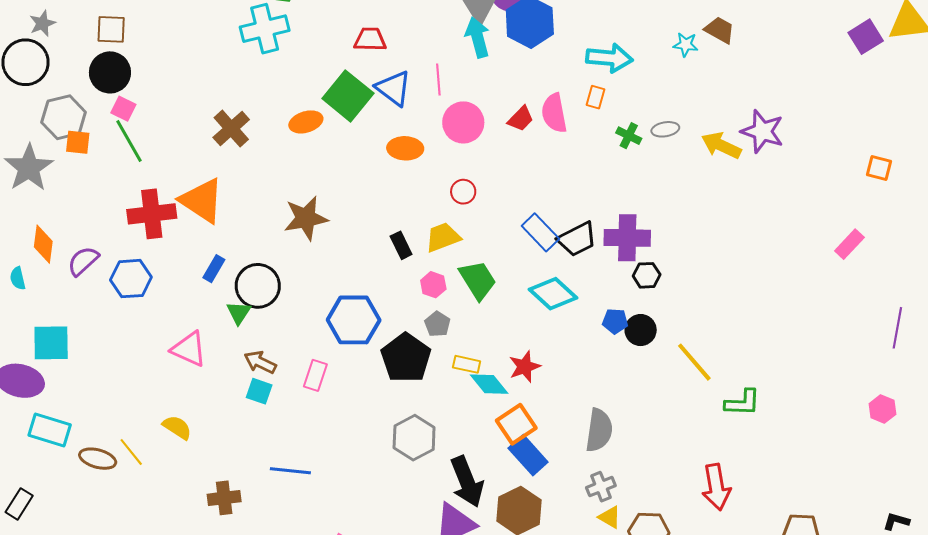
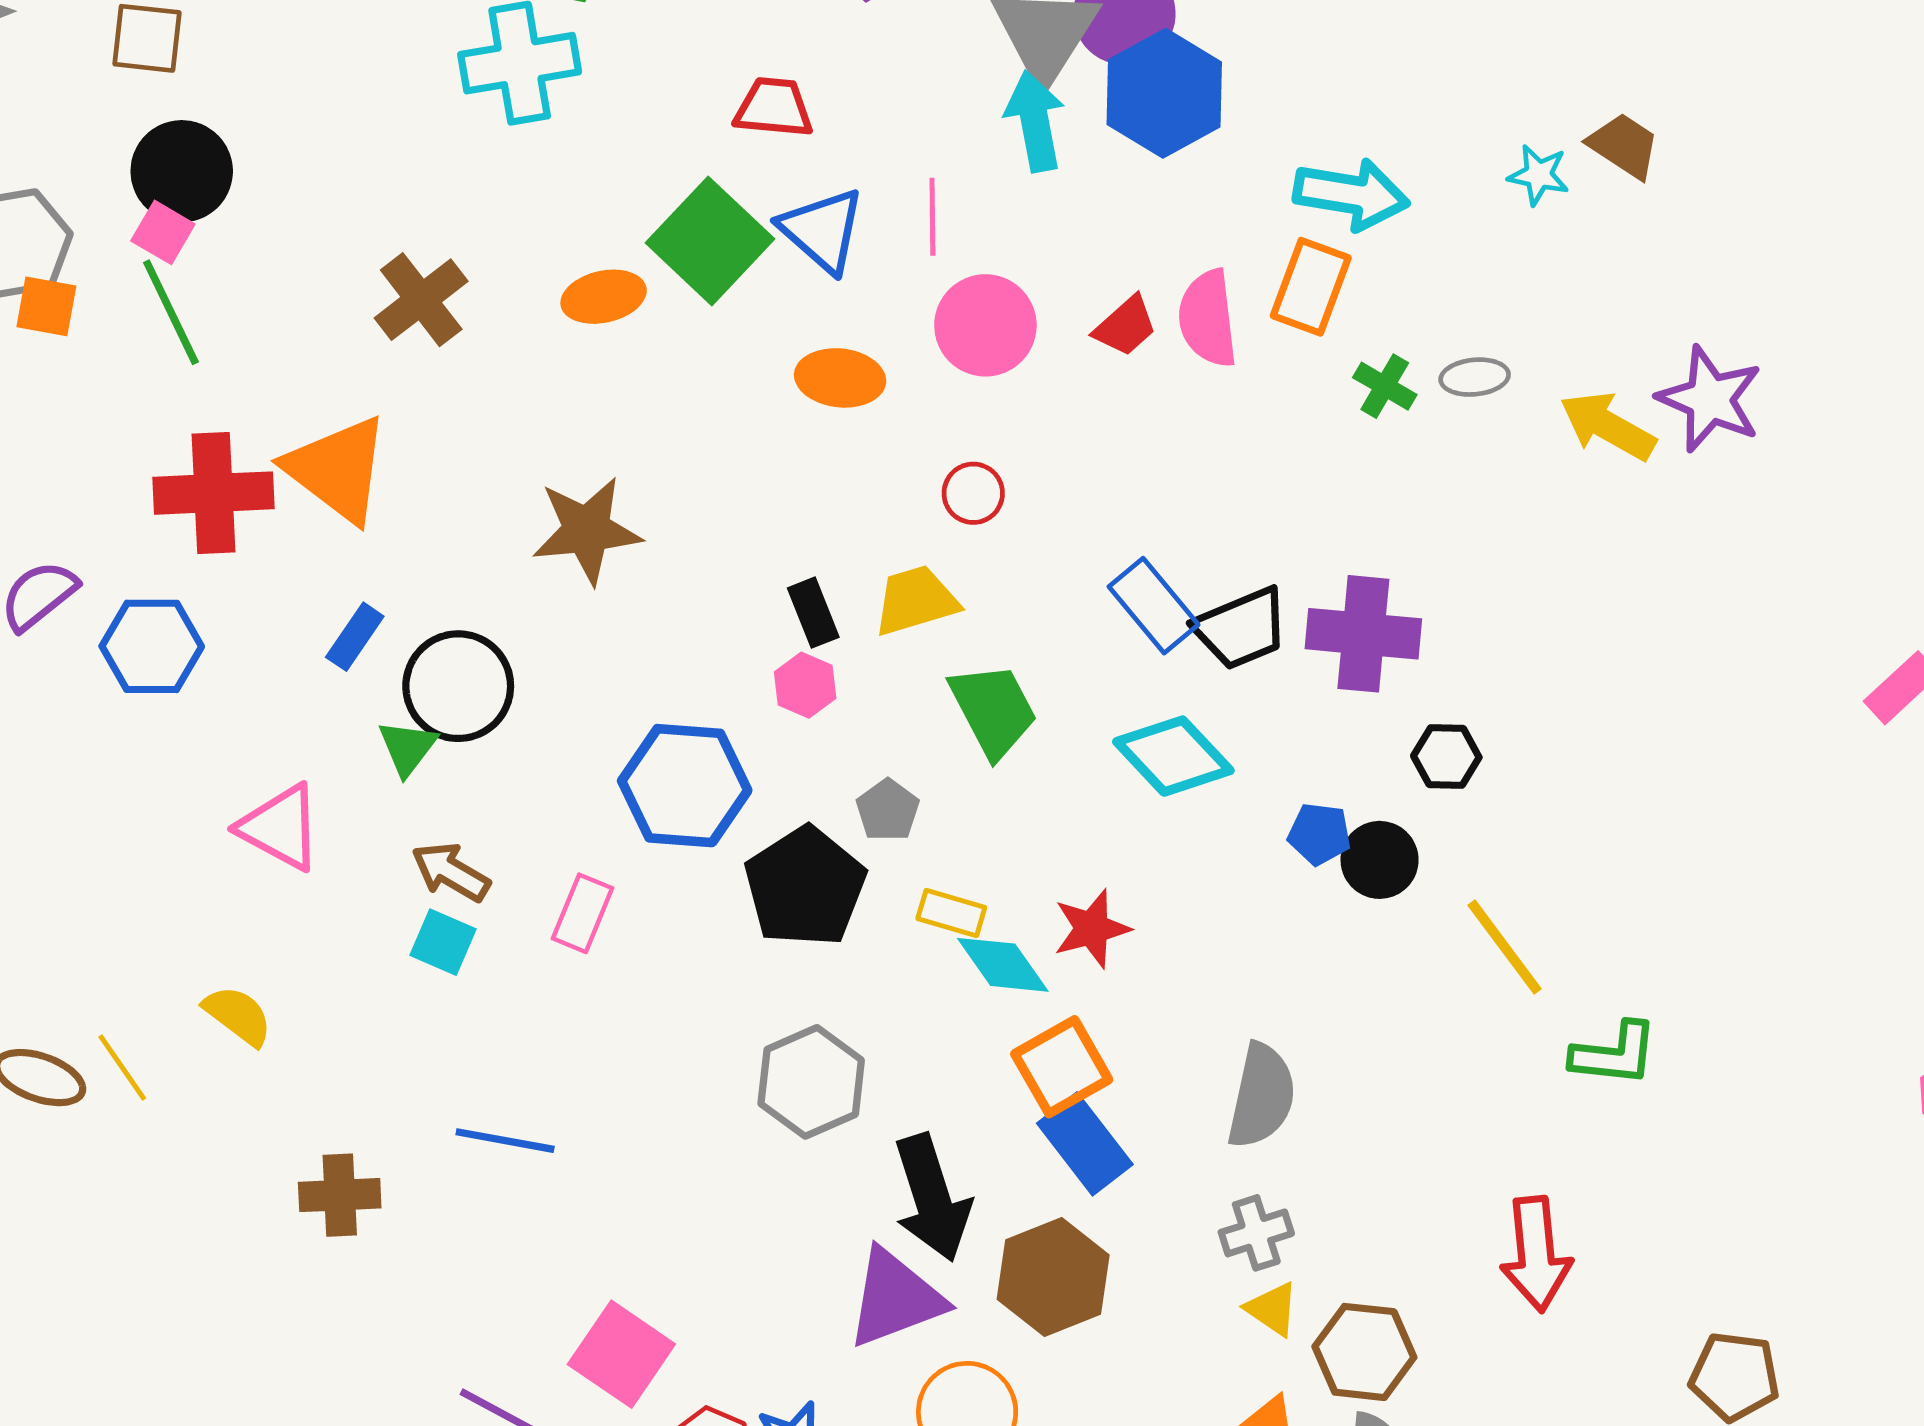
black circle: (110, 72) -> (182, 171), moved
orange rectangle: (595, 97) -> (1311, 287), size x1.6
black hexagon: (647, 275) -> (1446, 757), moved
pink hexagon: (433, 285) -> (805, 685), moved

